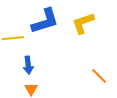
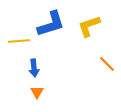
orange line: (99, 76) -> (107, 64), moved

